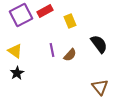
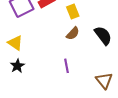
purple line: (52, 50) -> (67, 66), moved
brown semicircle: (70, 55) -> (73, 33), moved

